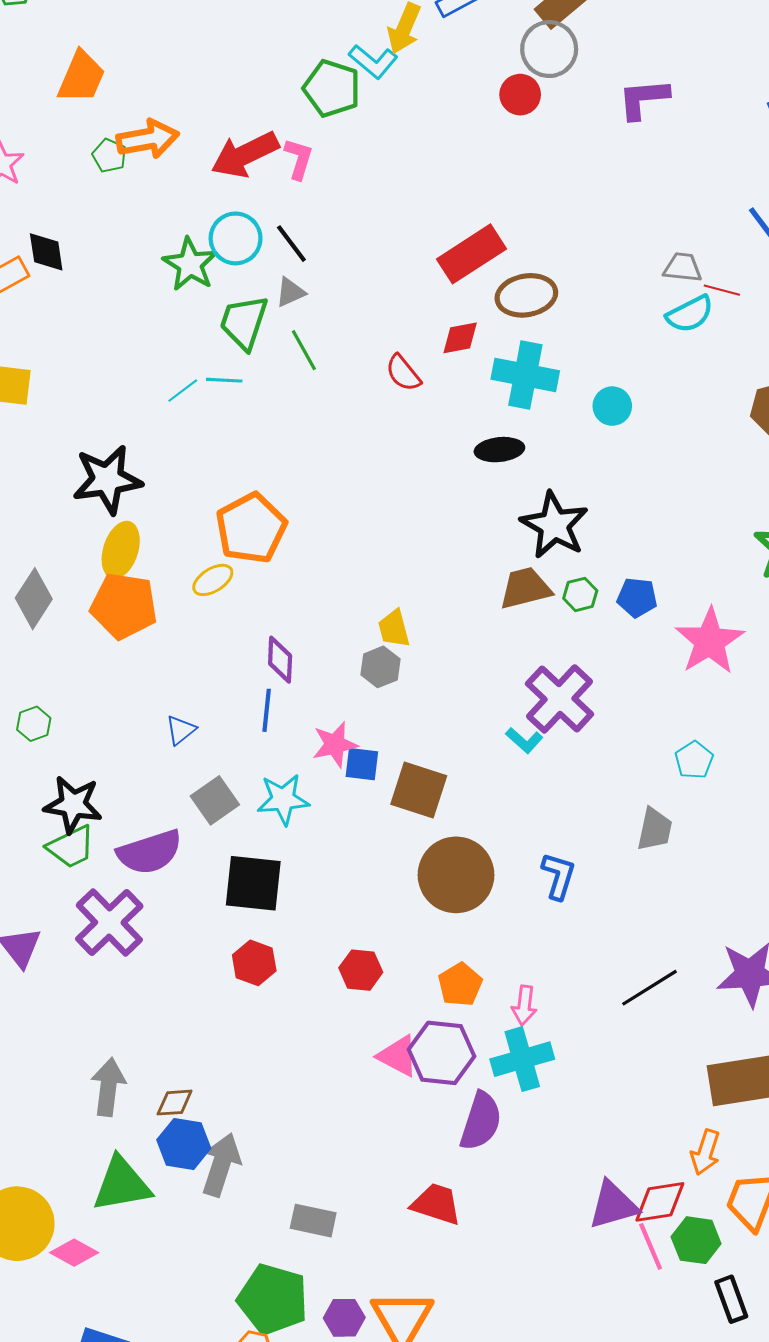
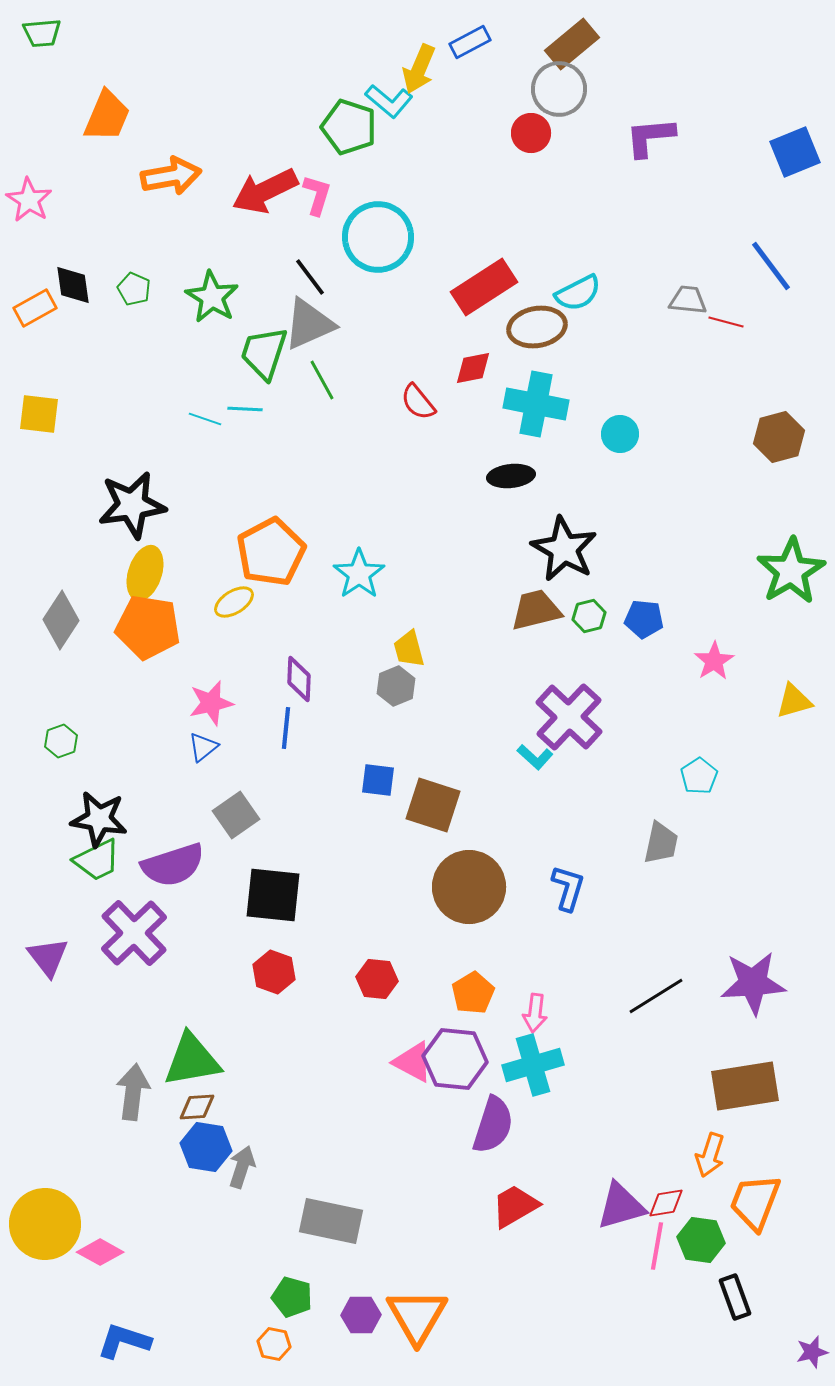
green pentagon: (109, 156) -> (134, 289), moved
cyan circle: (236, 238) -> (378, 237), moved, size x1.4
gray triangle: (290, 292) -> (309, 324), size x1.8
cyan semicircle: (690, 314) -> (578, 293), moved
cyan line: (183, 391) -> (205, 419), turned 56
pink star: (710, 641) -> (714, 661), size x0.6
pink star: (335, 744) -> (211, 703), moved
cyan star: (283, 799) -> (359, 574), moved, turned -30
gray arrow: (221, 1165) -> (242, 1167), size x0.7
green triangle: (122, 1184) -> (192, 1060), moved
red diamond: (660, 1202) -> (666, 1203), size x0.7
red trapezoid: (436, 1204) -> (515, 1206), moved, turned -48
gray rectangle: (313, 1221) -> (331, 1221), size x1.4
pink line: (651, 1246) -> (657, 1246), turned 33
green pentagon: (273, 1299) -> (292, 1297), size x0.6

